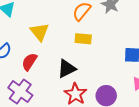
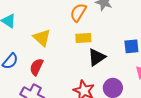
black triangle: (67, 69) -> (97, 57), moved

